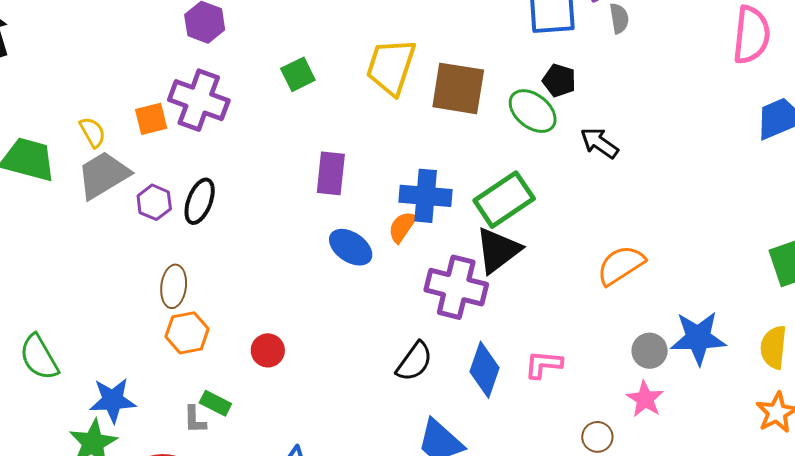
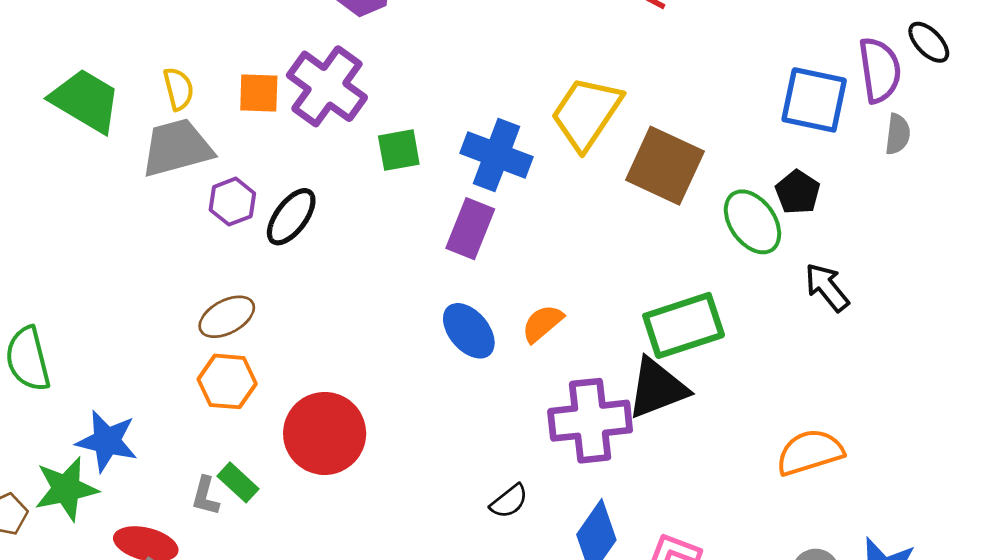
green square: (298, 74) -> (399, 150), moved
blue cross: (426, 196) -> (497, 155), moved
brown ellipse: (174, 286) -> (227, 317), turned 39
purple cross: (456, 287) -> (590, 421), turned -36
red circle: (268, 350) -> (325, 433), size x1.8
black semicircle: (414, 362) -> (509, 501), size x0.7

